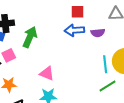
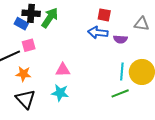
green arrow: (30, 37) -> (50, 18), moved
pink triangle: (47, 73) -> (63, 70), turned -35

